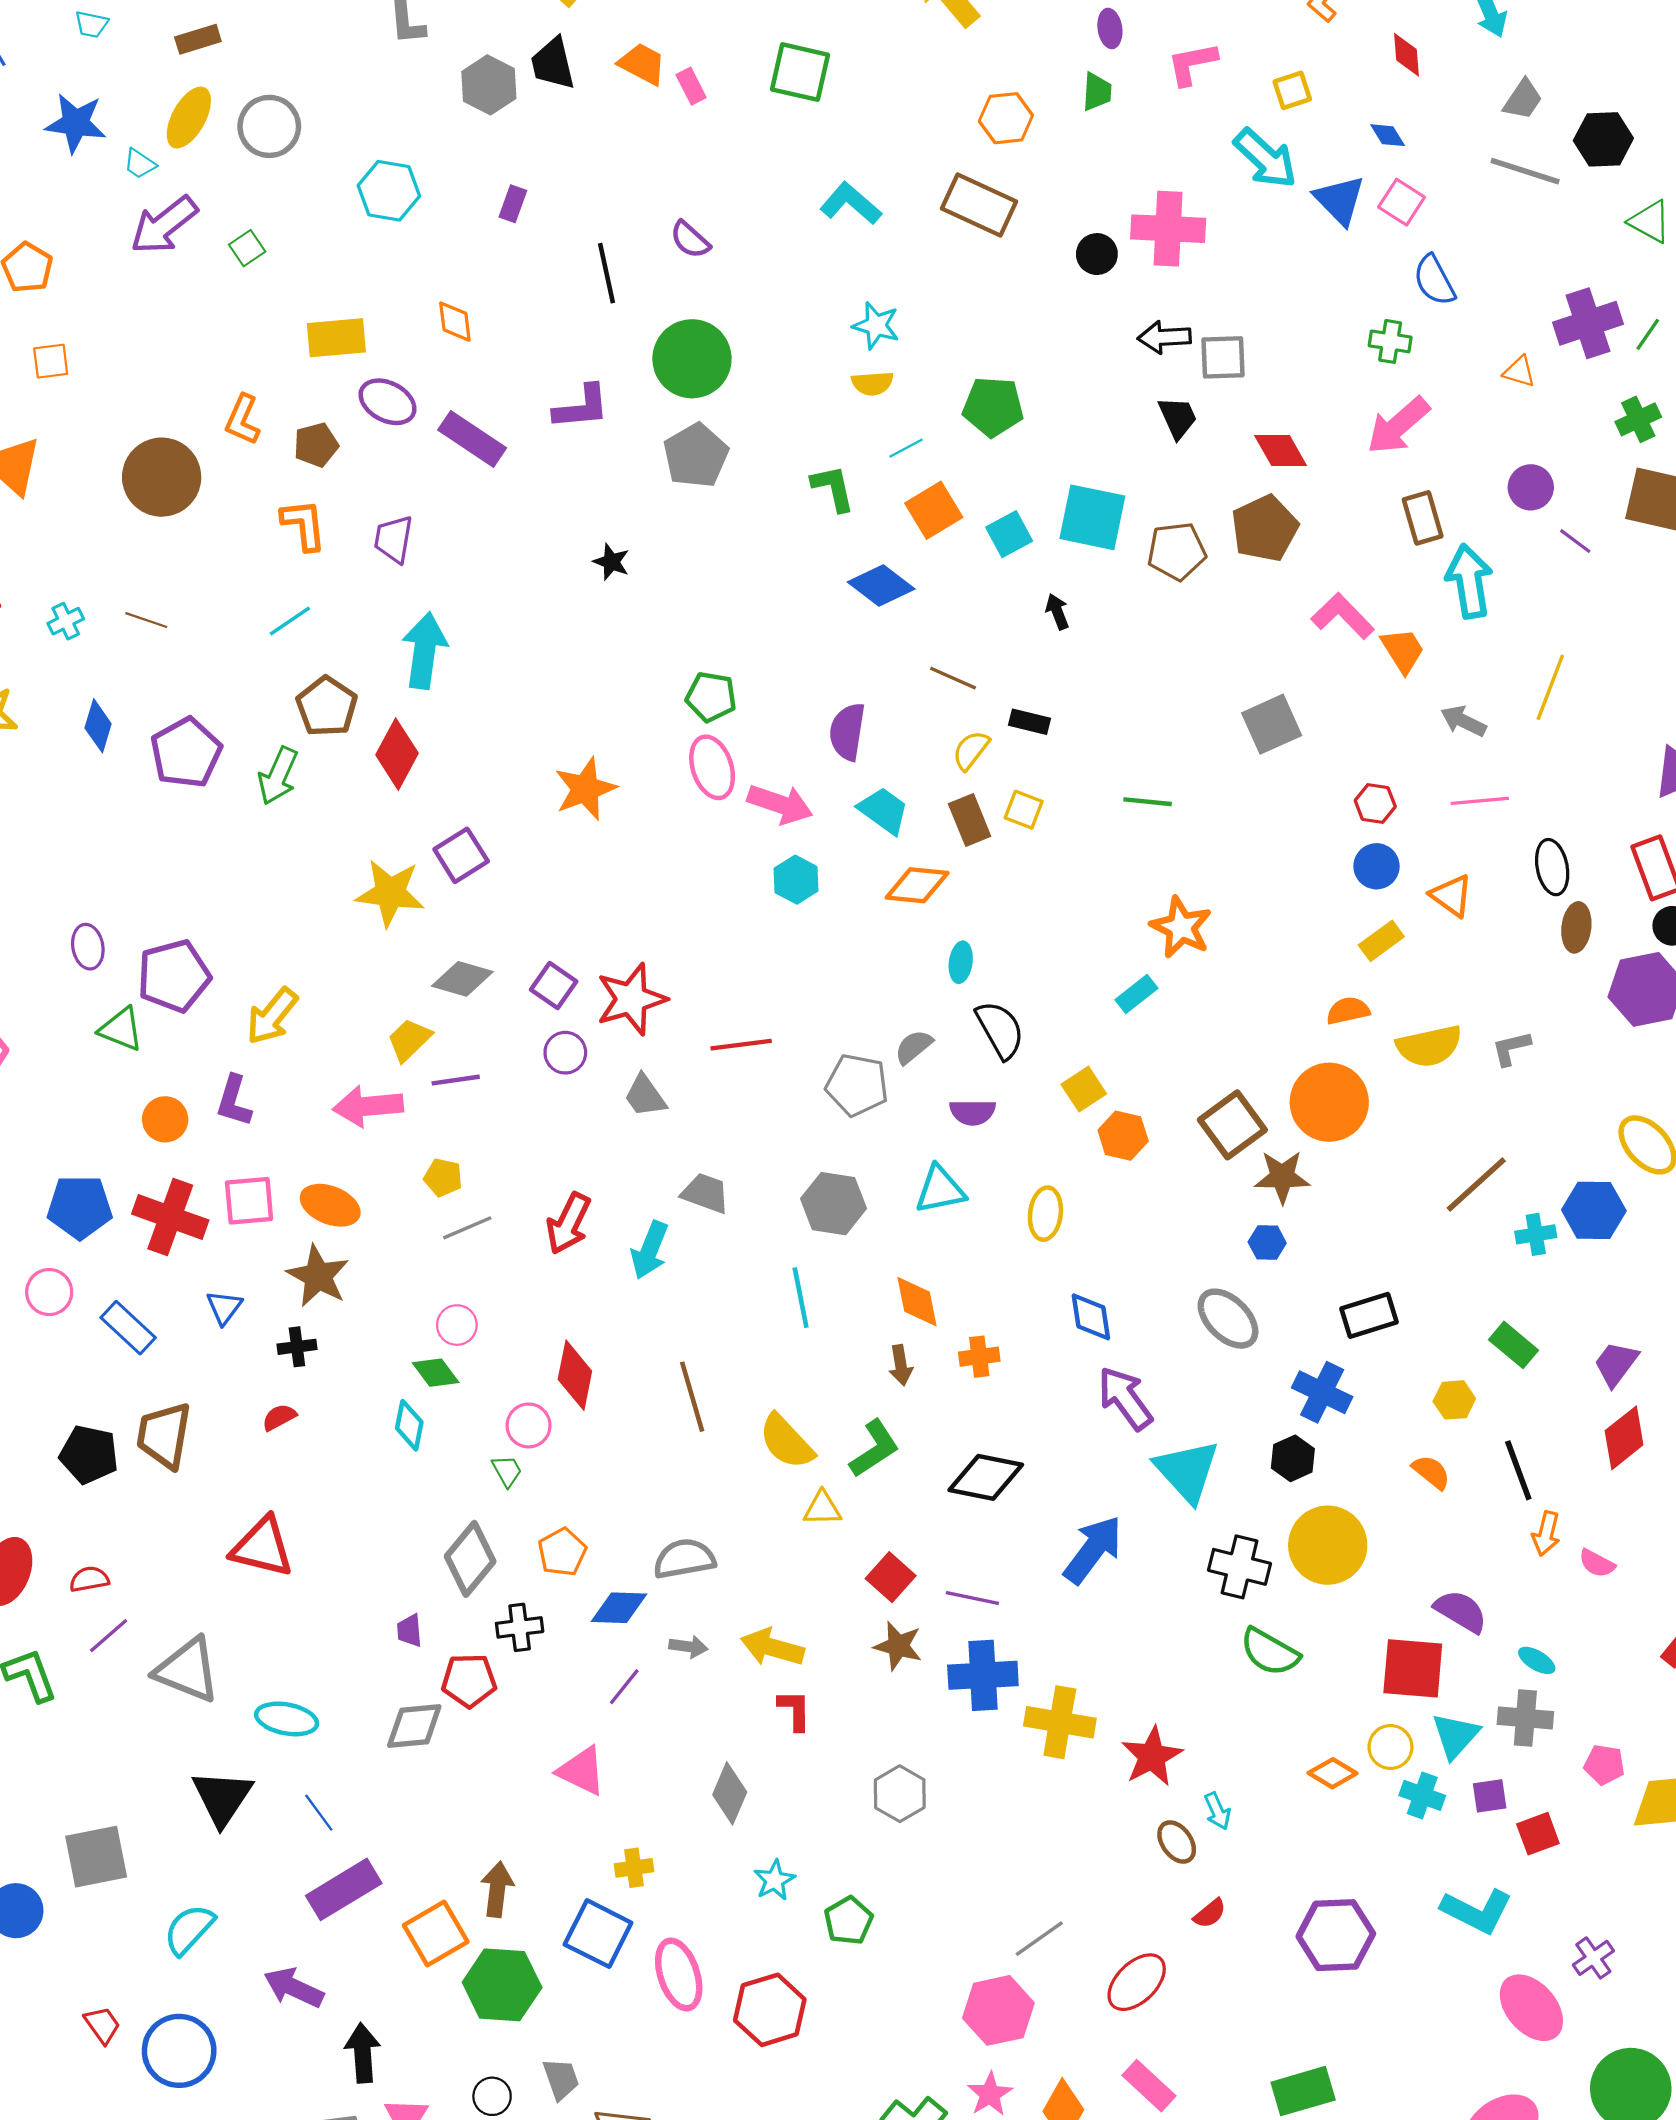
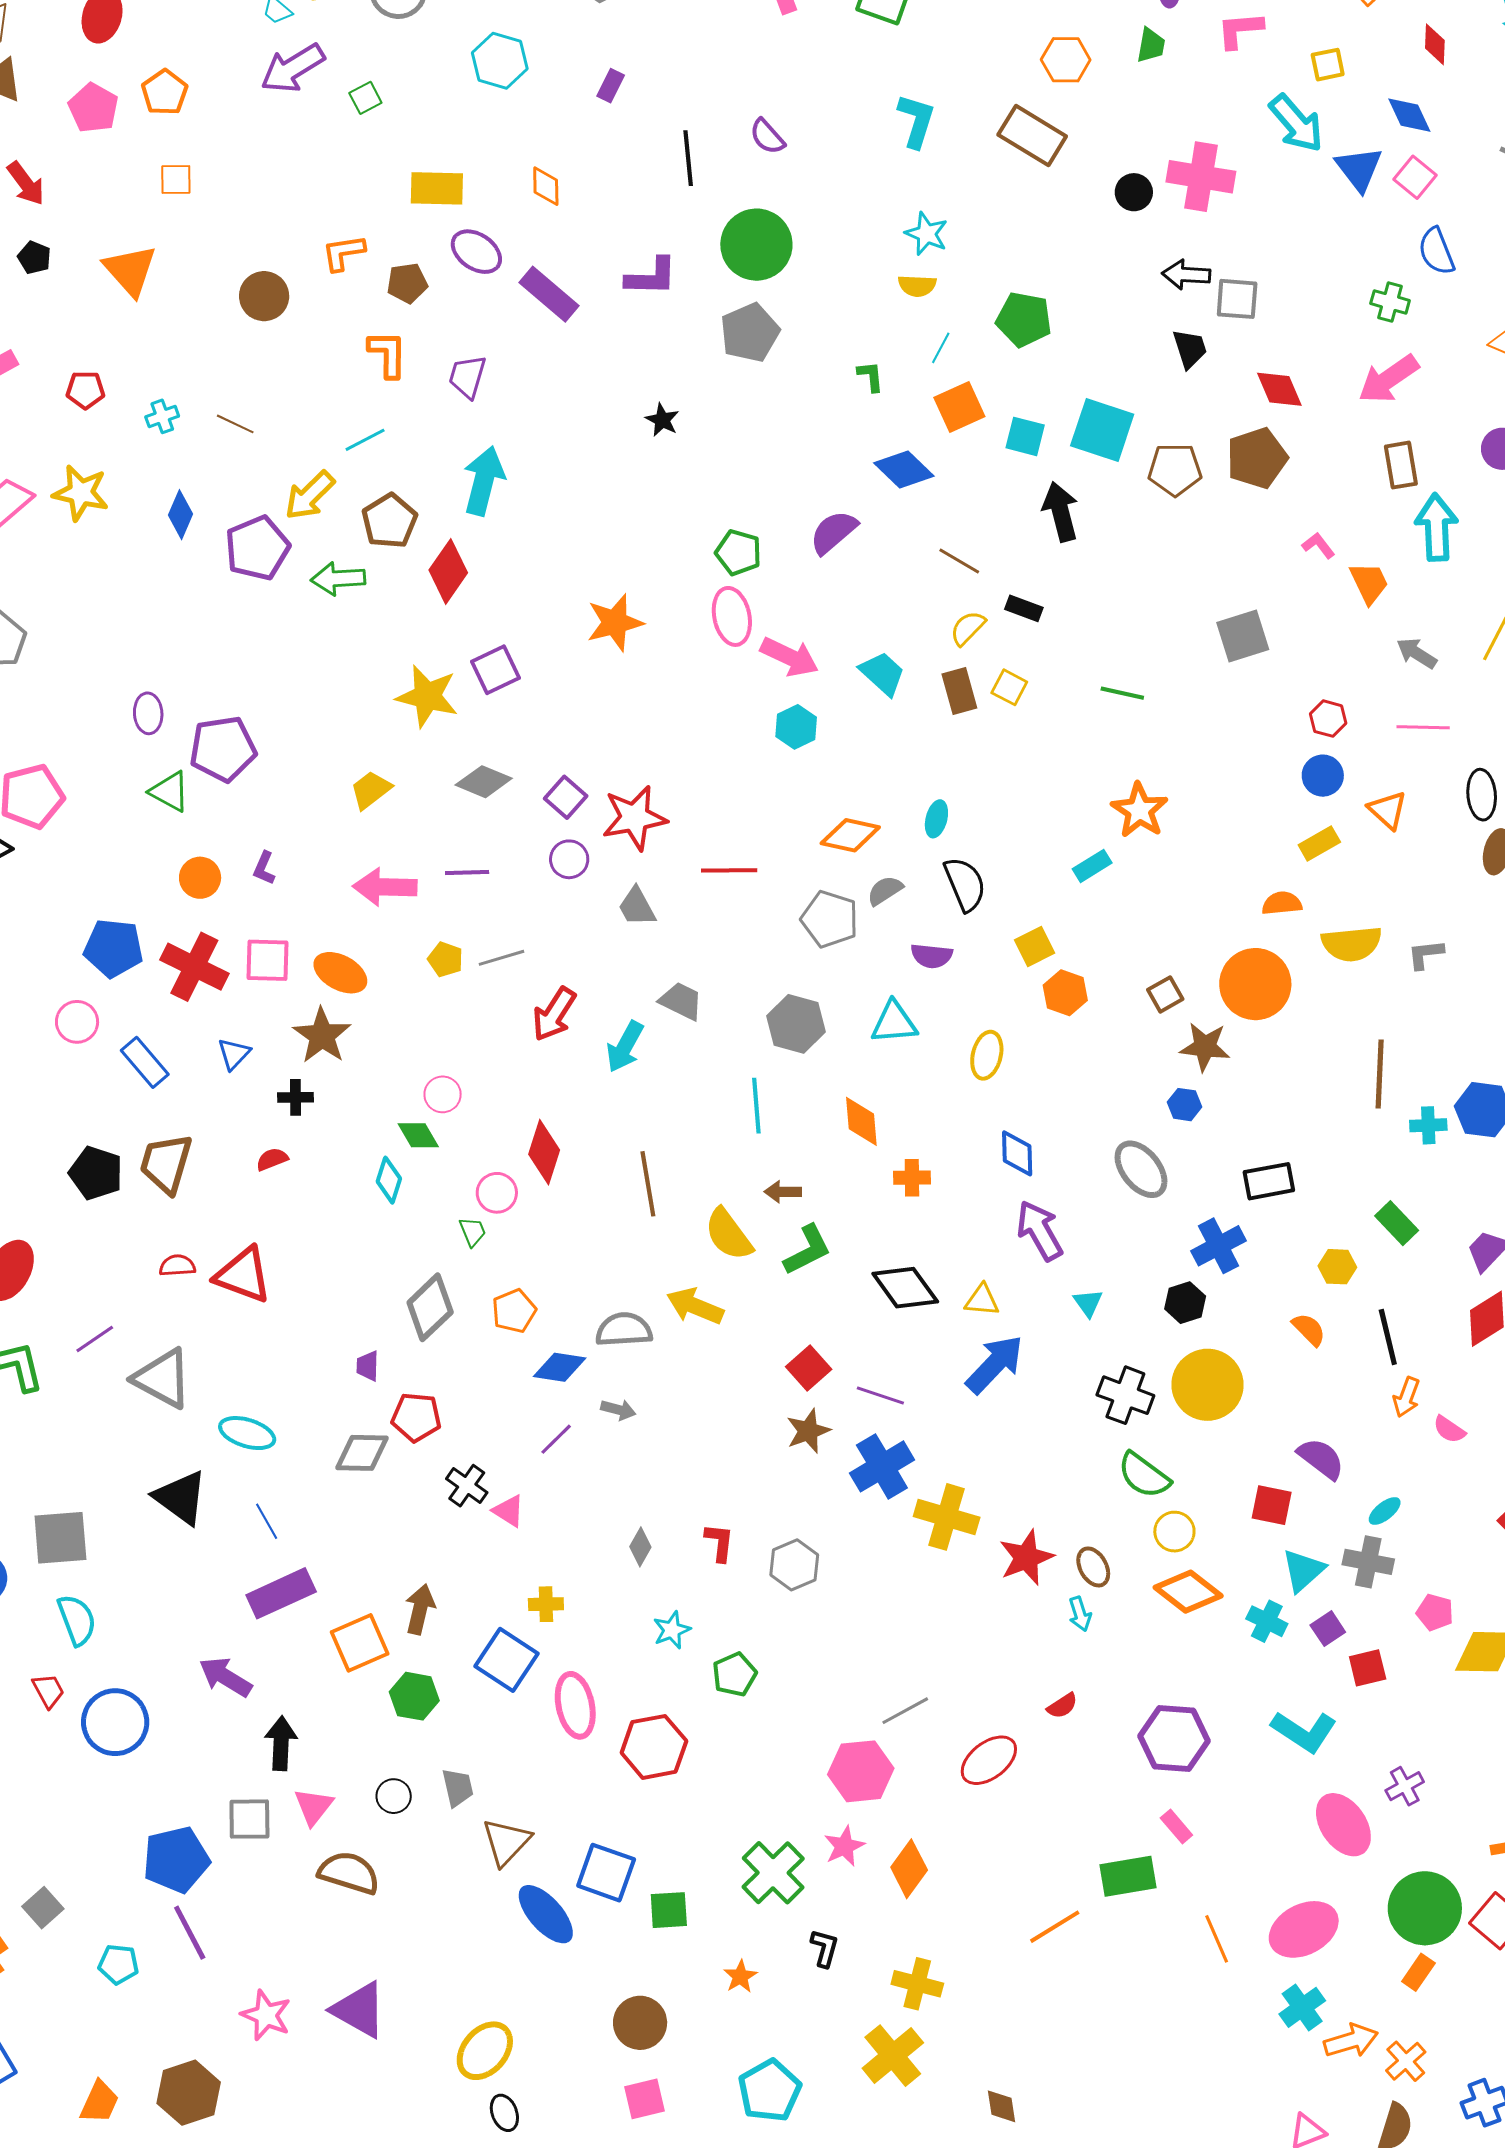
blue diamond: (1388, 135) -> (1409, 115), size x1.4
cyan L-shape: (851, 203) -> (916, 121), turned 60
orange L-shape: (243, 420) -> (343, 253), turned 51
cyan line: (906, 448) -> (941, 348), turned -40
brown circle: (162, 477) -> (264, 296), size x0.7
green L-shape: (833, 488) -> (871, 376), size x0.7
cyan square: (1009, 534) -> (1025, 436), turned 36
black arrow: (1057, 612) -> (1061, 512), size x1.8
pink L-shape: (1343, 616) -> (1318, 546), size x0.6
purple semicircle: (847, 732) -> (833, 532), moved, turned 34
green arrow: (278, 776) -> (338, 579), turned 56
orange diamond: (917, 885) -> (850, 835), moved
yellow arrow: (272, 1016) -> (310, 495), moved
yellow trapezoid: (409, 1040) -> (371, 790), moved
purple L-shape: (234, 1101) -> (264, 868), size x0.7
brown square: (1232, 1125) -> (1165, 994), size x0.6
brown line: (1476, 1184) -> (1380, 1074), turned -52
gray line: (467, 1228) -> (501, 958), moved
brown arrow: (901, 1365) -> (783, 1192), moved, turned 93
blue cross: (1322, 1392) -> (1218, 1246), turned 30
cyan triangle: (1187, 1471) -> (1088, 1303), size x0.5
black diamond: (986, 1477) -> (905, 1288), turned 36
yellow triangle: (822, 1508) -> (982, 1300), moved
red semicircle: (89, 1579) -> (177, 1266), moved
black cross: (520, 1627) -> (467, 1486), moved, turned 36
brown star: (898, 1646) -> (808, 1431), turned 30
yellow arrow: (772, 1647) -> (695, 1306), moved
cyan ellipse: (1537, 1660) -> (1385, 1511), turned -76
red square: (1413, 1668) -> (1272, 1505), size x0.7
blue cross: (983, 1675) -> (882, 1466), turned -34
red L-shape: (795, 1710) -> (719, 1542), moved
yellow circle: (1390, 1747) -> (1174, 1532), moved
pink triangle: (582, 1771) -> (509, 1511), size x0.7
orange diamond: (1333, 1773) -> (1188, 1592), size x1.5
gray diamond: (730, 1793) -> (640, 1547), size x0.7
purple square: (1490, 1796) -> (1328, 1629), turned -32
black triangle: (222, 1798) -> (181, 1498), turned -34
brown ellipse: (1177, 1842) -> (1093, 1567), moved
cyan semicircle: (189, 1929) -> (77, 1620), moved, turned 110
green hexagon: (502, 1985) -> (414, 1696), size x0.7
pink rectangle: (1149, 2086) -> (1176, 1827), moved, size x0.7

